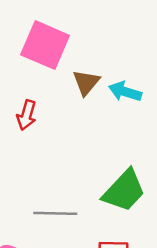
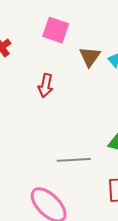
pink square: (45, 45) -> (56, 30), size x0.7

